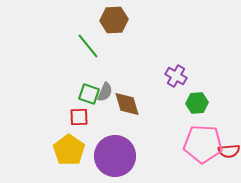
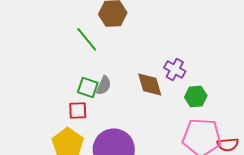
brown diamond: (127, 104) -> (150, 84), moved

